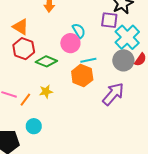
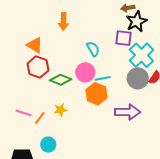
pink circle: (70, 43) -> (85, 72), moved
purple arrow: (113, 94) -> (128, 112), turned 50

